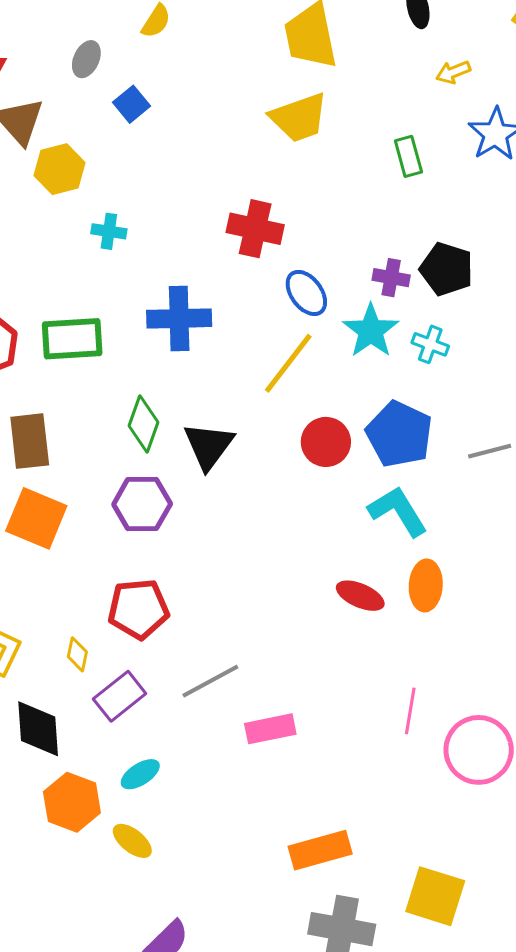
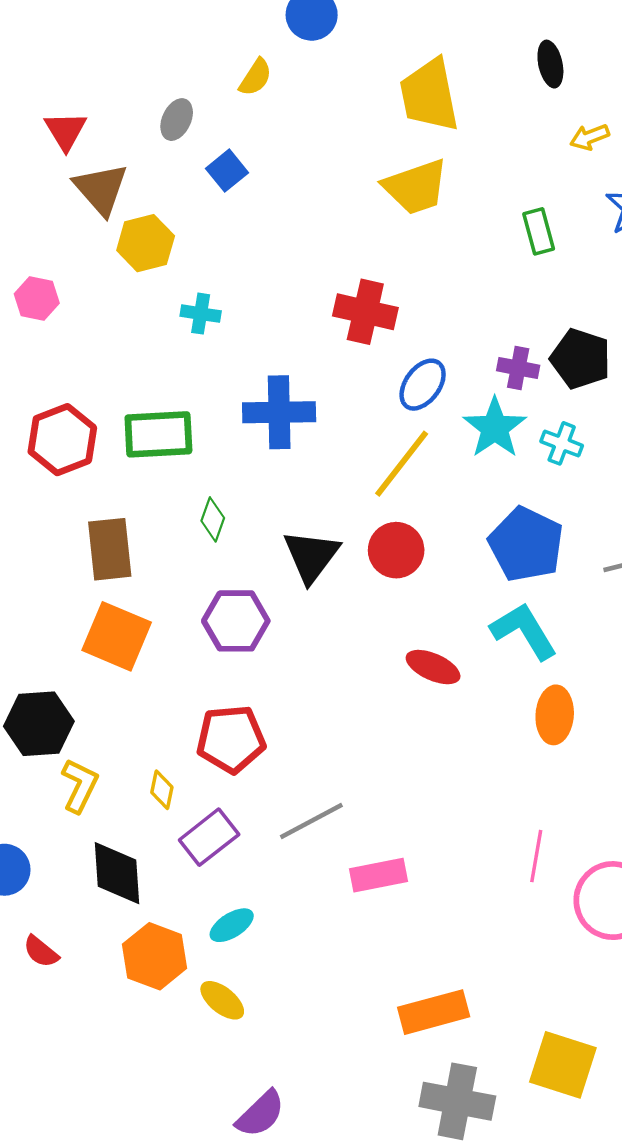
blue ellipse: (306, 293) -> (423, 385), turned 72
green diamond: (143, 424) -> (213, 519), moved, size x0.7
red circle: (326, 442) -> (396, 550), moved
red ellipse: (360, 596) -> (433, 667), moved

